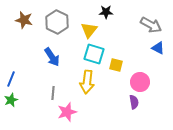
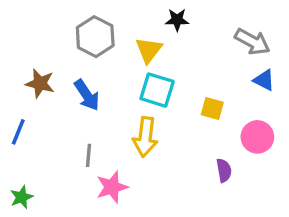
brown star: (24, 20) -> (40, 83), moved
yellow square: (116, 65) -> (212, 108), moved
pink circle: (140, 82) -> (257, 137), moved
green star: (11, 100) -> (22, 197), moved

